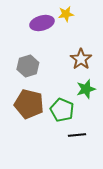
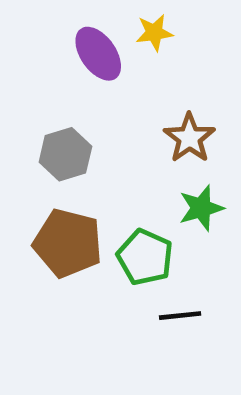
purple ellipse: (42, 23) -> (98, 54), turned 70

